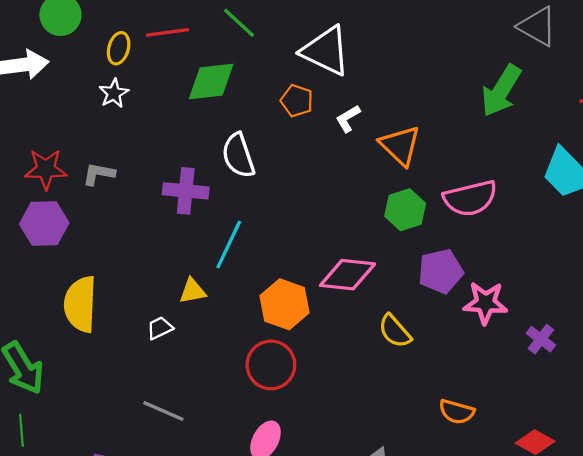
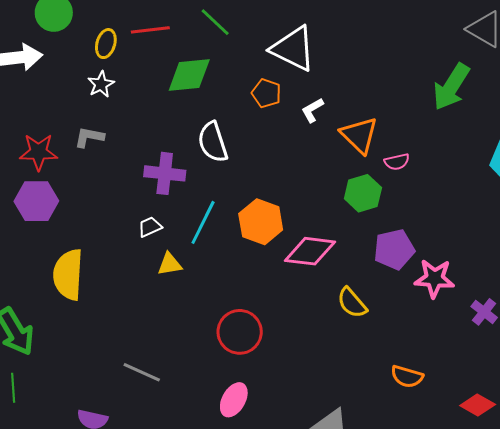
gray L-shape: (99, 174) -> (89, 137), moved
pink semicircle: (470, 198) -> (397, 162), moved, size x0.5
orange hexagon: (285, 304) -> (261, 222), moved
white trapezoid: (160, 328) -> (150, 227), moved

